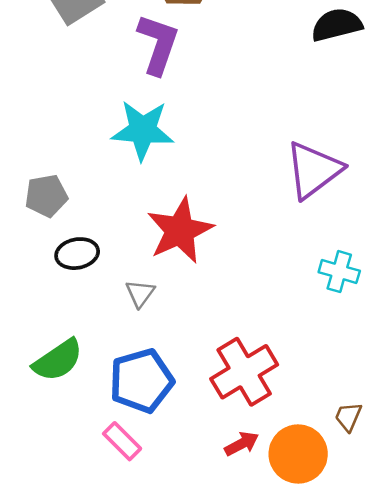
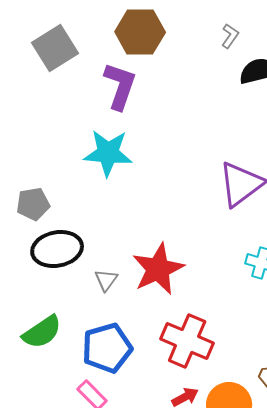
red star: (180, 230) -> (158, 269), moved
black ellipse: (77, 254) -> (57, 249), size x1.5
red cross: (244, 372) -> (187, 341), turned -36

